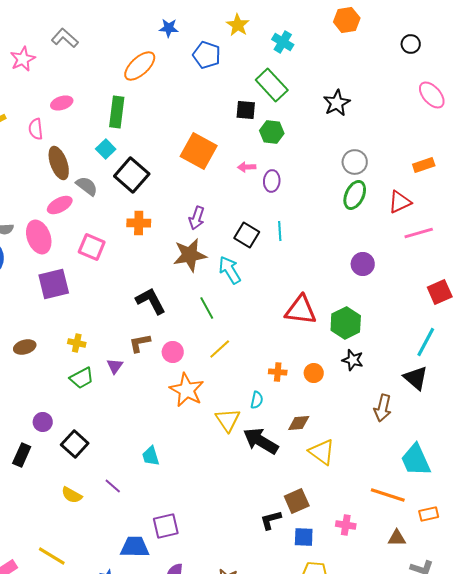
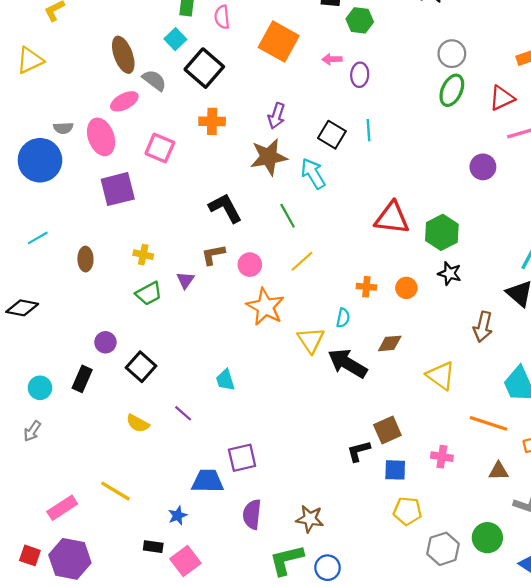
pink semicircle: (36, 129) -> (222, 17), moved
purple circle: (363, 264) -> (483, 167), moved
brown ellipse: (25, 347) -> (85, 259), turned -75
yellow triangle: (322, 452) -> (441, 376), moved

